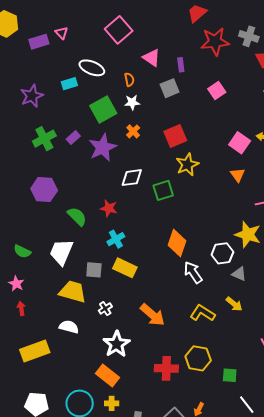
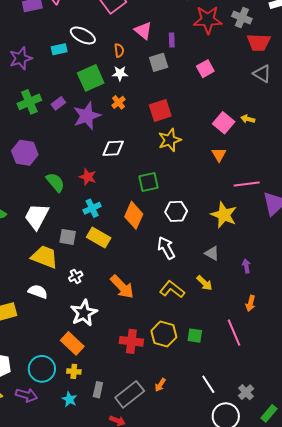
green square: (163, 190) -> (149, 182), moved
orange diamond: (177, 243) -> (134, 215), moved
white hexagon: (222, 253) -> (176, 211), moved
green square: (230, 375) -> (195, 336), moved

